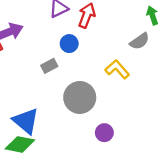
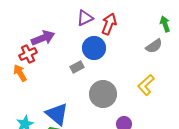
blue circle: (69, 44) -> (94, 48), size x1.5
yellow L-shape: (117, 69) -> (146, 85), moved, turned -90

